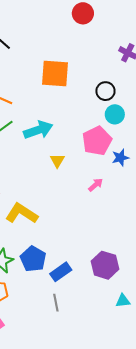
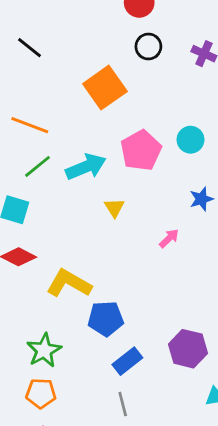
orange square: (55, 73) -> (105, 88), turned -36
black circle: (105, 91) -> (148, 47), moved
pink pentagon: (97, 141) -> (141, 150), moved
blue pentagon: (33, 259) -> (106, 319), moved, turned -30

